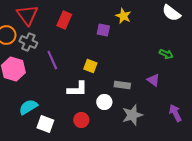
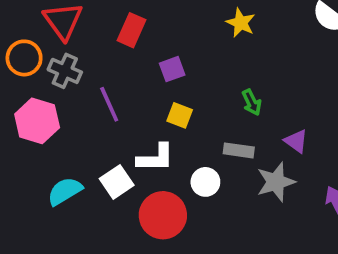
purple square: (103, 30) -> (172, 69), moved, turned -32
green arrow: (166, 54) -> (252, 102), moved, turned 40
gray star: (132, 115) -> (276, 182), moved
red circle: (81, 120) -> (163, 215), size x1.6
white square: (45, 124) -> (117, 182), moved, turned 36

